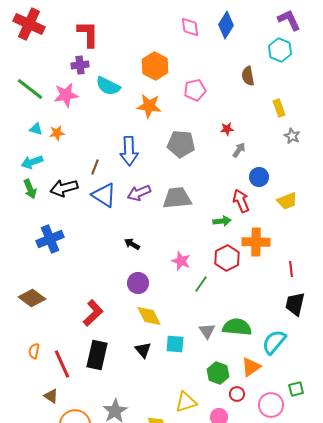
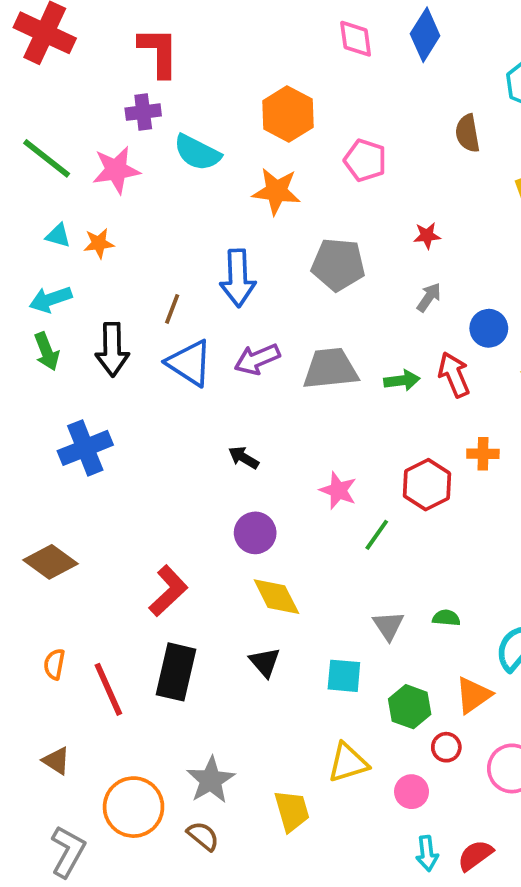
pink pentagon: (195, 90) -> (365, 160), turned 30
gray arrow: (239, 150) -> (429, 297), moved
black arrow: (64, 188) -> (112, 349), turned -76
green arrow: (222, 221) -> (402, 380), moved
orange cross: (256, 242) -> (483, 454), size x0.6
green semicircle: (237, 327) -> (446, 618), size x0.5
cyan square: (175, 344) -> (344, 676), moved
brown triangle: (51, 396) -> (56, 761), moved

